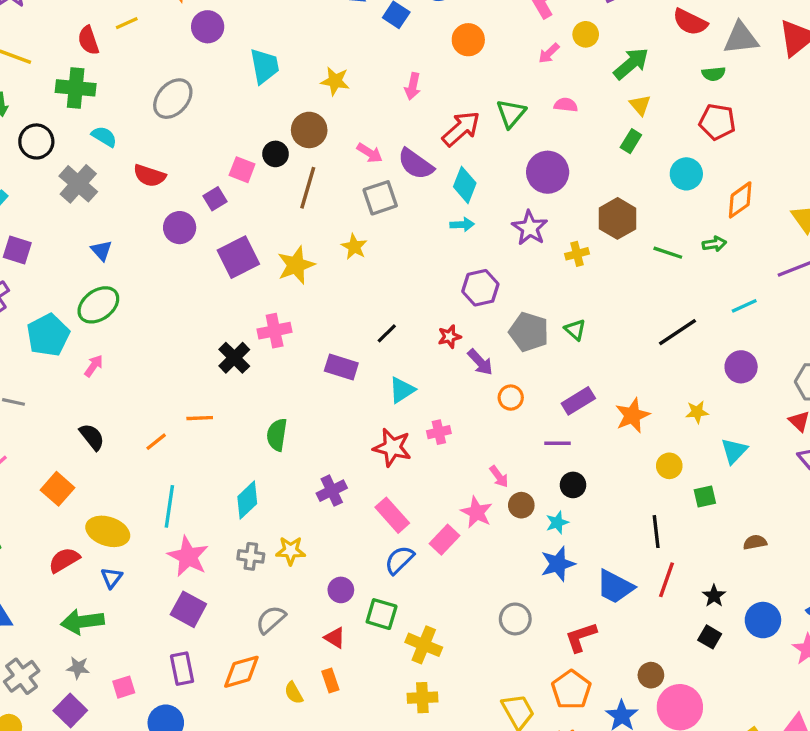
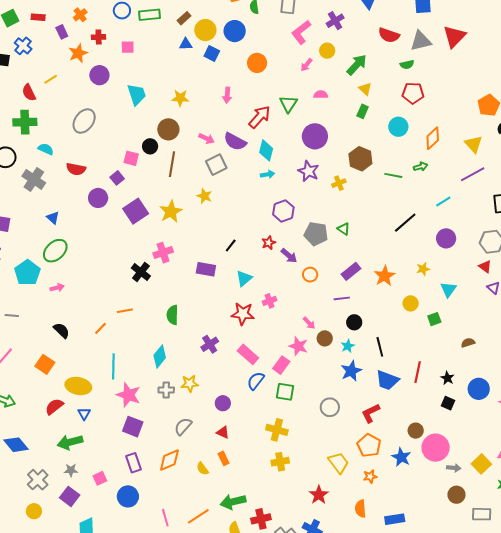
pink arrow: (94, 366) -> (57, 288), turned 48
black line: (656, 532) -> (380, 347), moved
green square: (382, 614) -> (285, 392), moved

